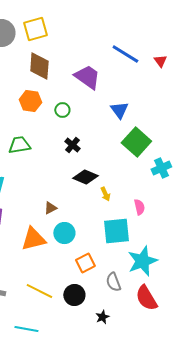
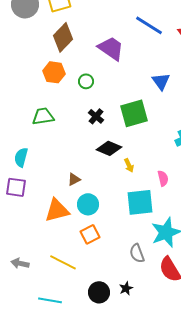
brown diamond: (39, 66) -> (63, 37), turned 40
blue triangle: (119, 110) -> (161, 81), moved
green square: (136, 142) -> (134, 113), moved, turned 32
orange square: (85, 263) -> (90, 234), moved
black circle: (74, 295) -> (99, 292), moved

